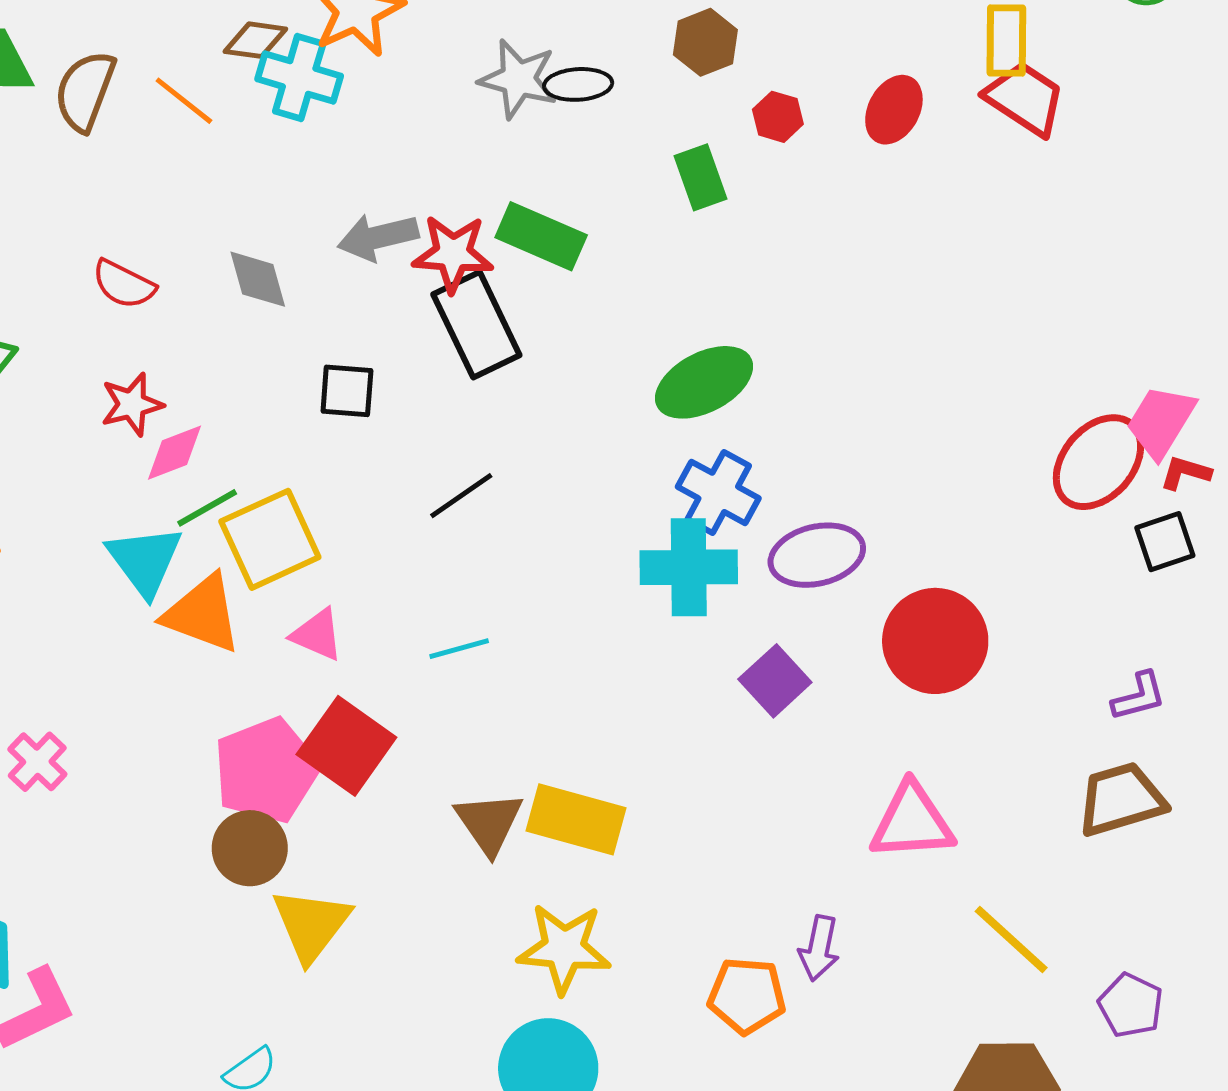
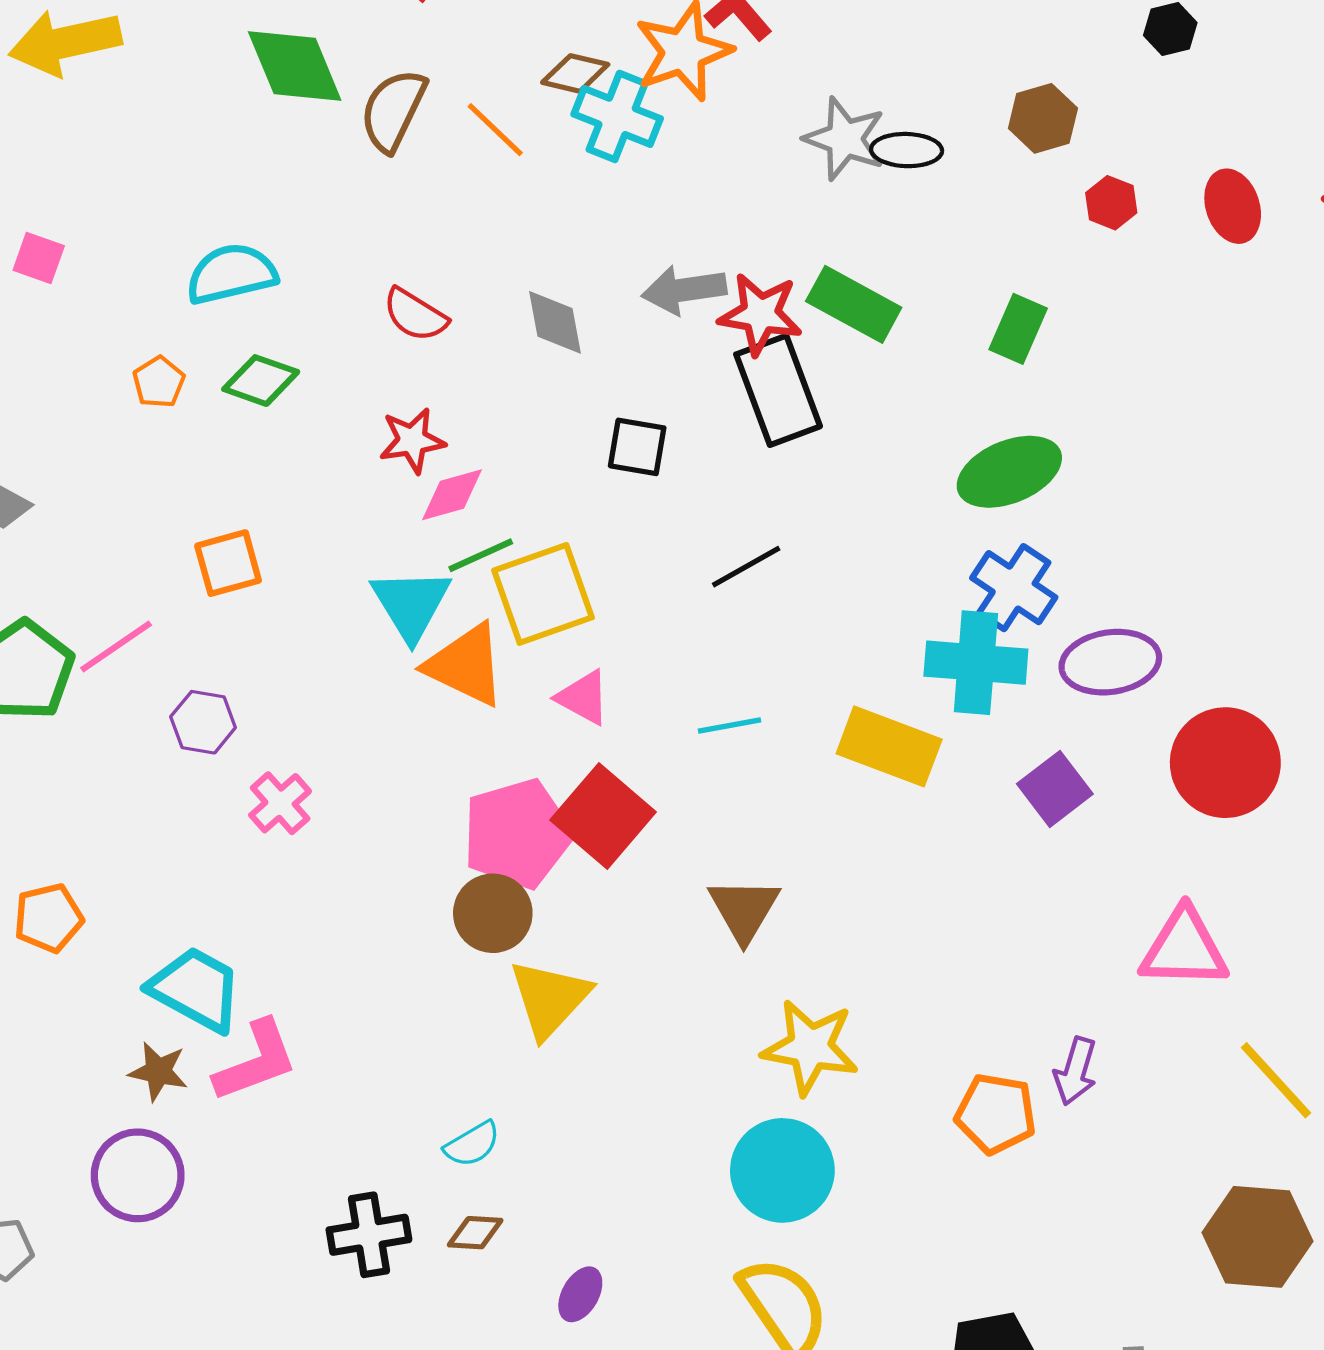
red ellipse: (894, 110) -> (1233, 206), turned -52
green rectangle: (700, 177) -> (1018, 329), moved, turned 38
yellow rectangle: (576, 819) -> (889, 746), moved

